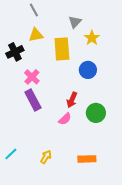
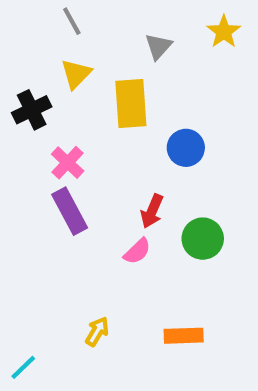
yellow triangle: (36, 35) -> (76, 74), turned -35
yellow star: (92, 38) -> (224, 32), moved
cyan line: (11, 154) -> (23, 367), moved

